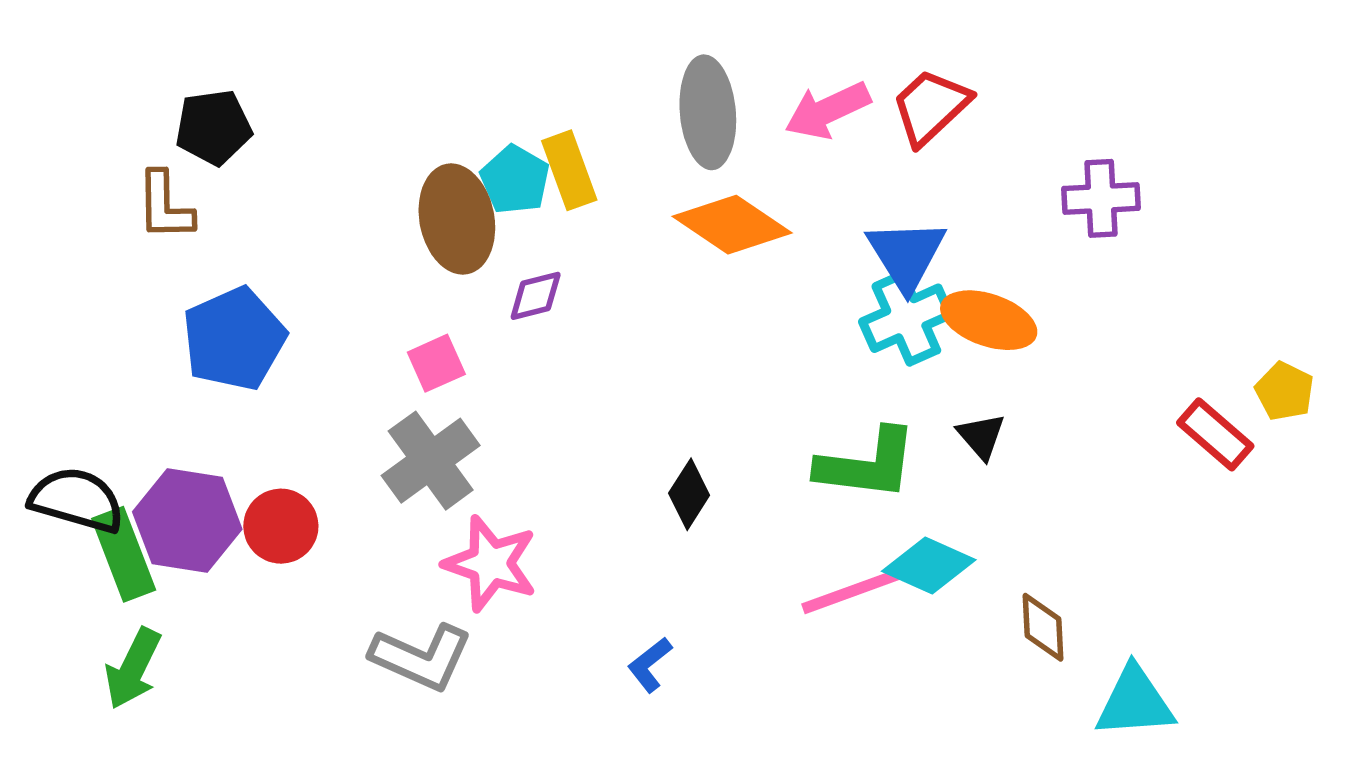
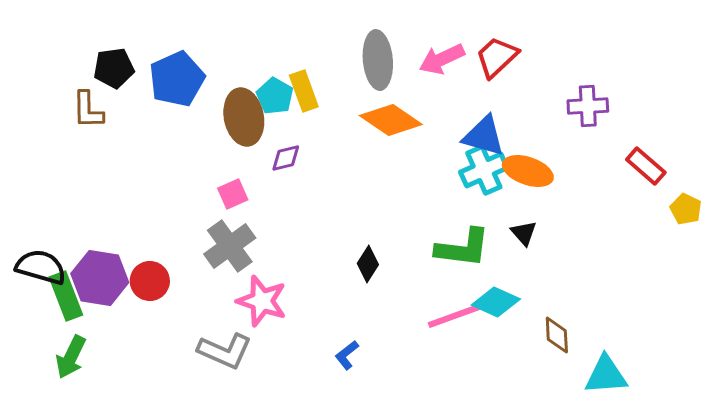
blue triangle: (906, 255) -> (484, 136), turned -42
blue pentagon: (234, 339) -> (177, 79), moved
red rectangle: (1215, 434) -> (646, 166), moved

